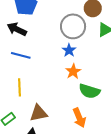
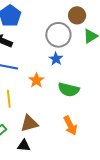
orange star: (73, 71) -> (36, 80), moved
green semicircle: (89, 91) -> (69, 90), moved

